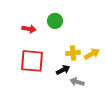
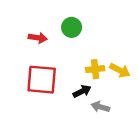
yellow arrow: (92, 54) -> (120, 70), turned 56

